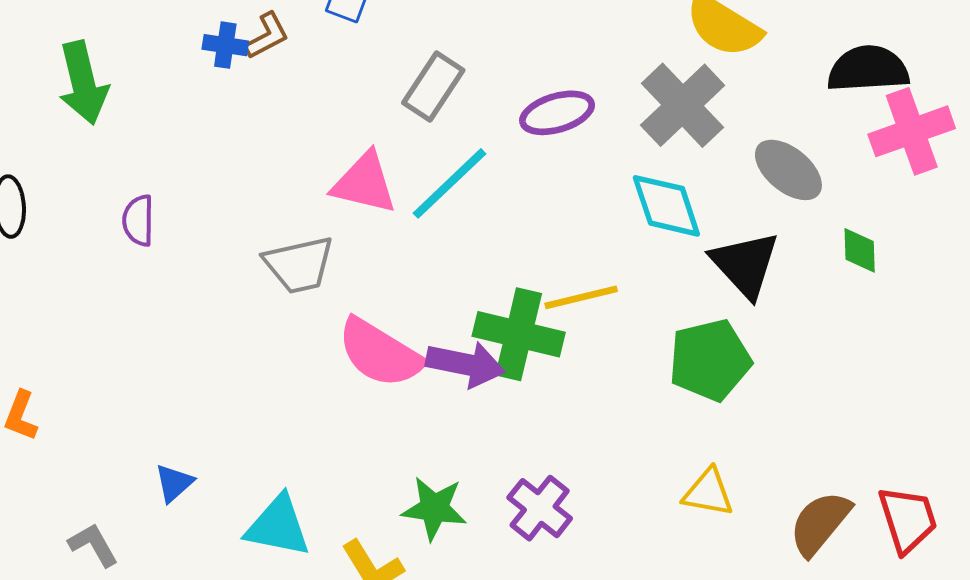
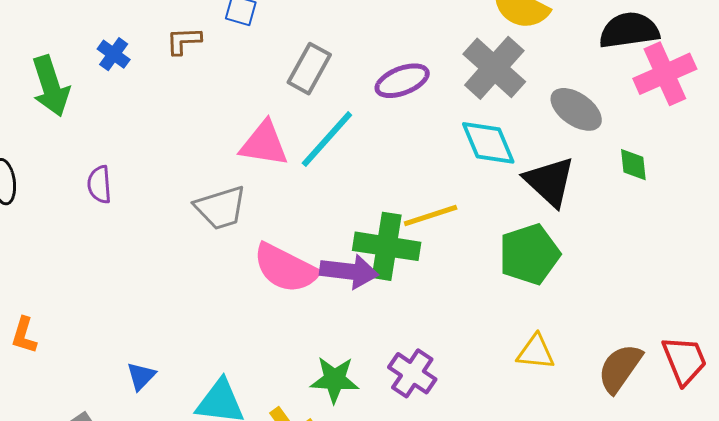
brown L-shape: (267, 36) -> (184, 41), turned -150
blue cross: (225, 45) -> (114, 54), moved, turned 32

